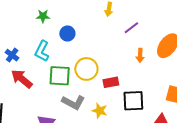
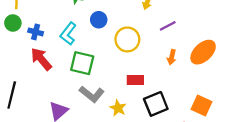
blue cross: (12, 55) -> (36, 32), turned -32
yellow circle: (86, 69) -> (127, 39), moved
black square: (133, 101) -> (156, 104), turned -30

